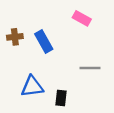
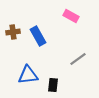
gray line: (90, 68) -> (78, 59), turned -36

